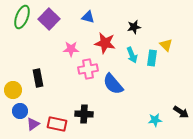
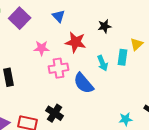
blue triangle: (88, 17) -> (59, 16), turned 32
yellow triangle: (166, 45) -> (137, 44), turned 32
cyan arrow: (132, 55) -> (103, 63), moved
black cross: (84, 114) -> (55, 113), turned 30

